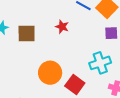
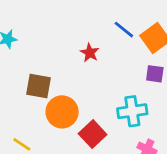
brown square: (27, 33) -> (38, 86), moved

